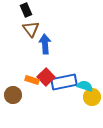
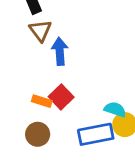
blue rectangle: (64, 82) -> (96, 134), moved
brown circle: (13, 95) -> (38, 134), moved

